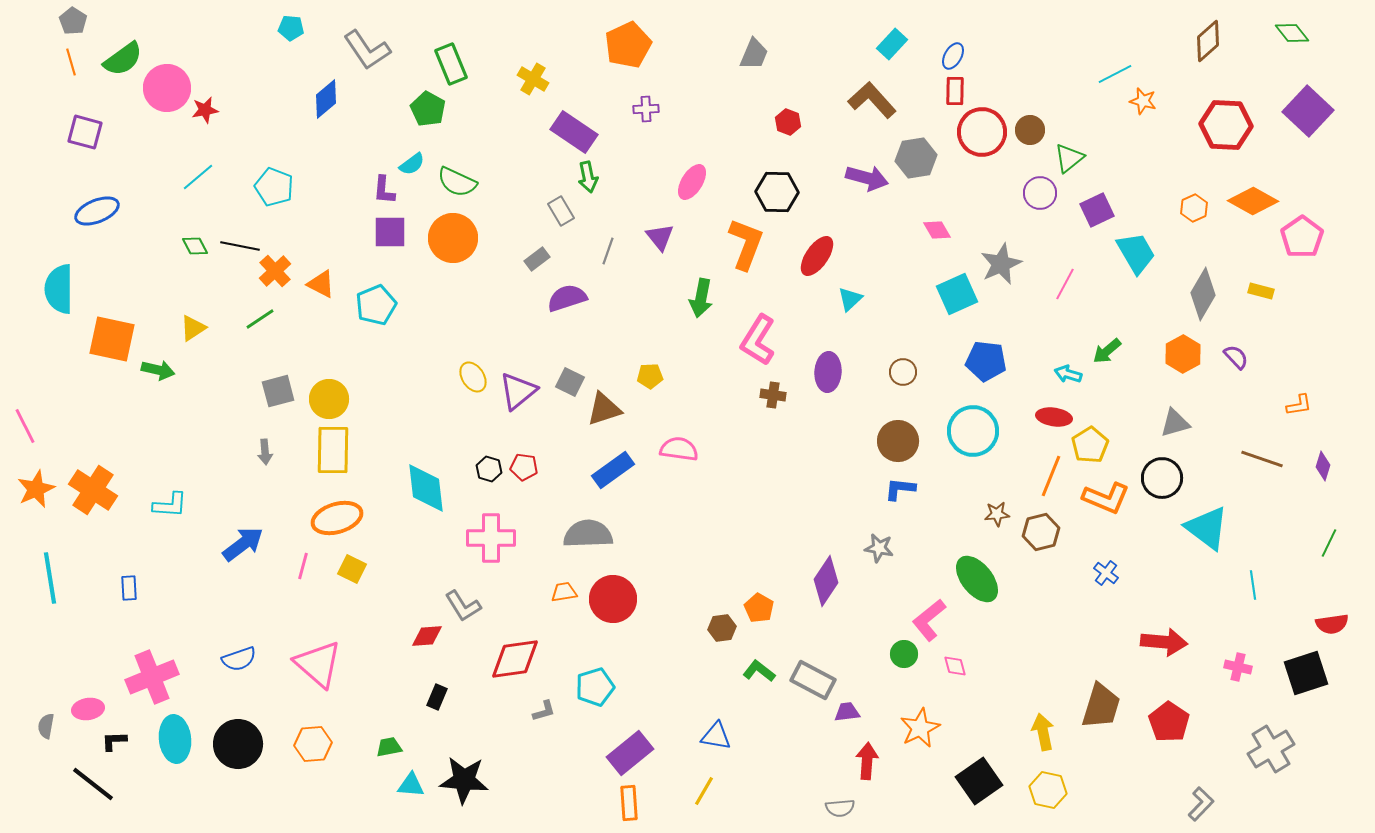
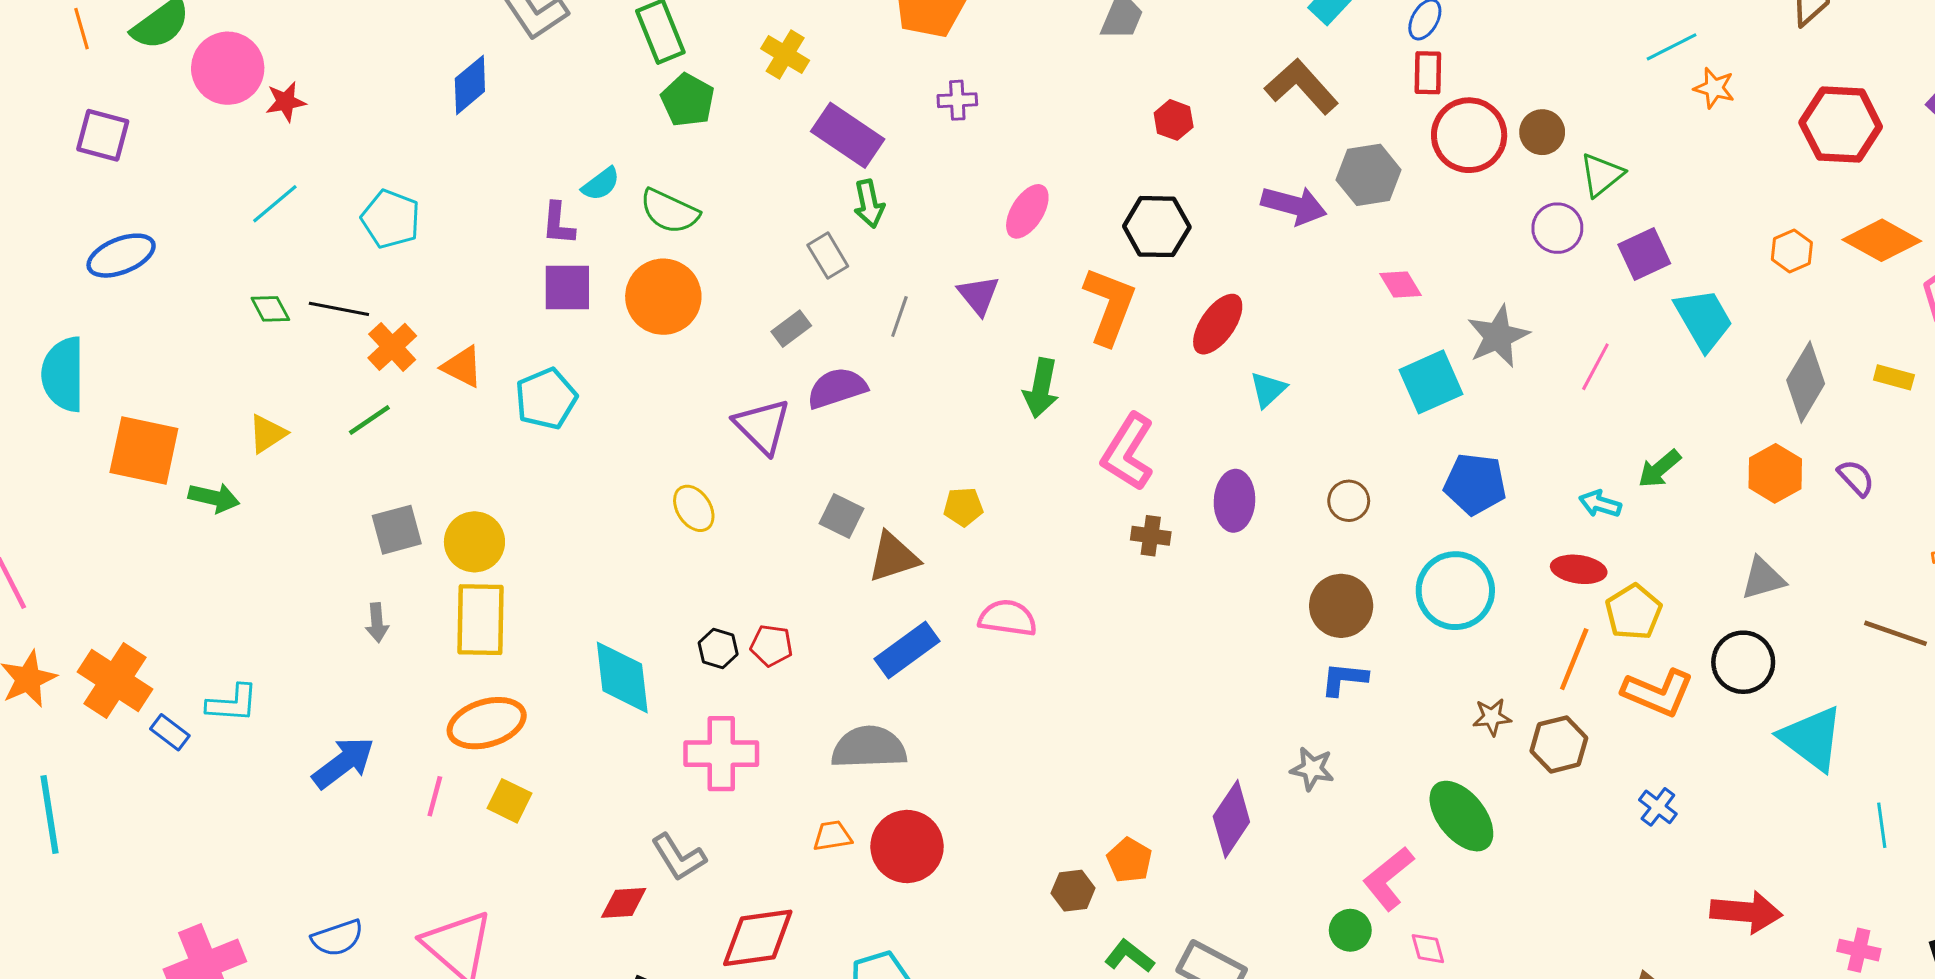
green pentagon: (428, 109) -> (688, 100), moved
purple triangle: (518, 391) -> (762, 426), moved, turned -36
blue rectangle: (129, 588) -> (170, 732), moved, turned -50

